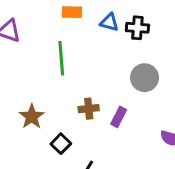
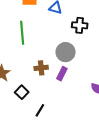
black cross: (137, 28) -> (80, 25), moved
gray circle: (145, 78) -> (66, 52), moved

